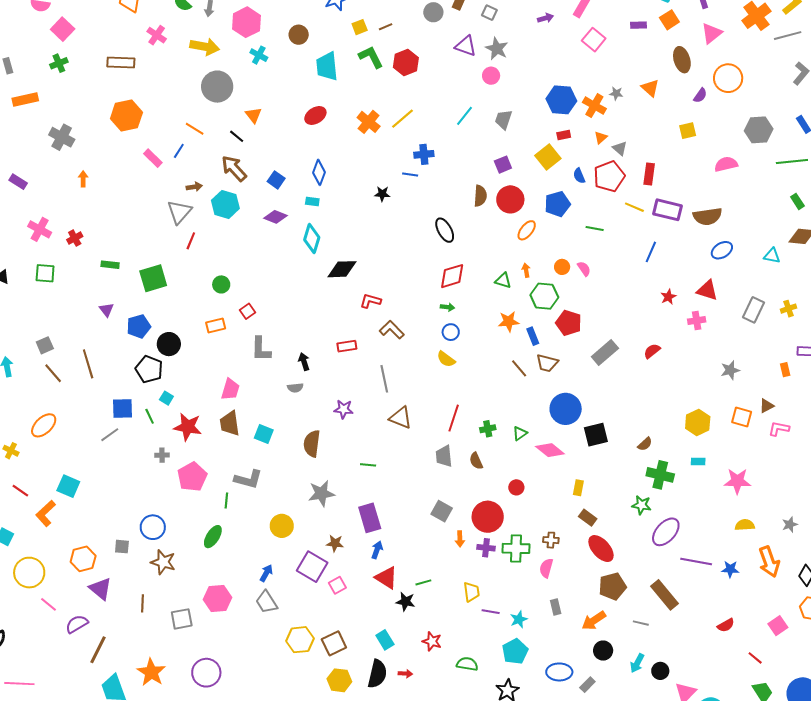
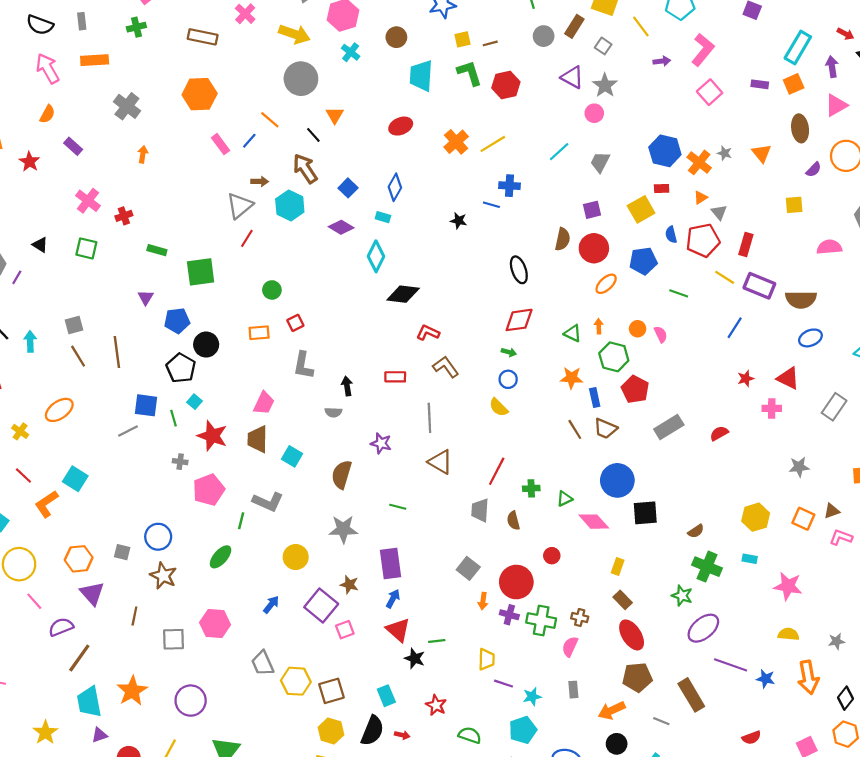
gray trapezoid: (267, 602) -> (263, 663), moved

